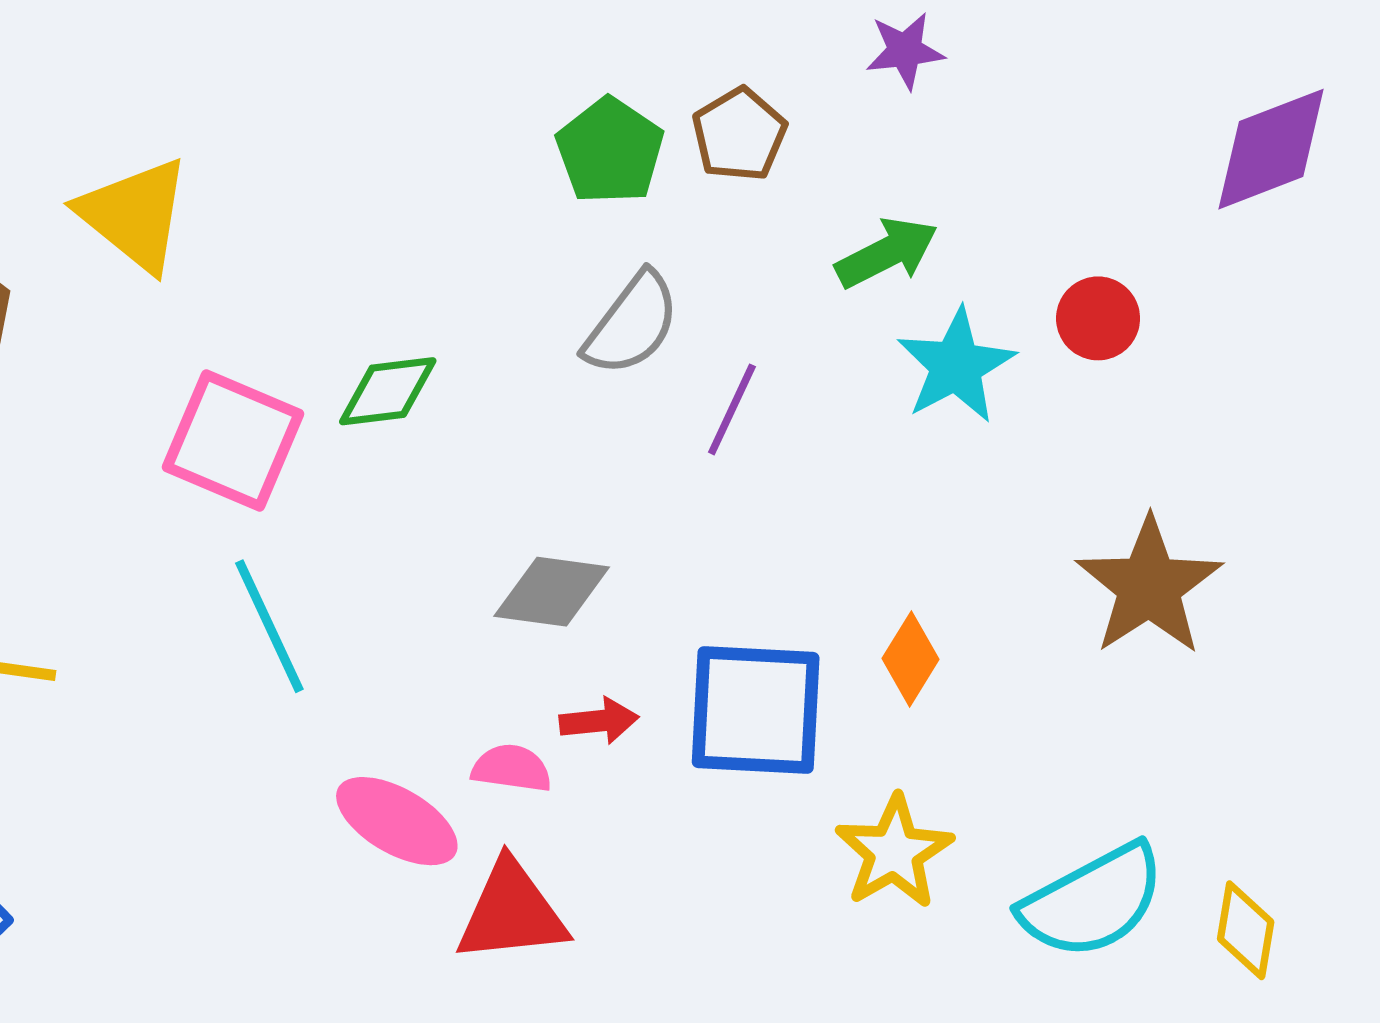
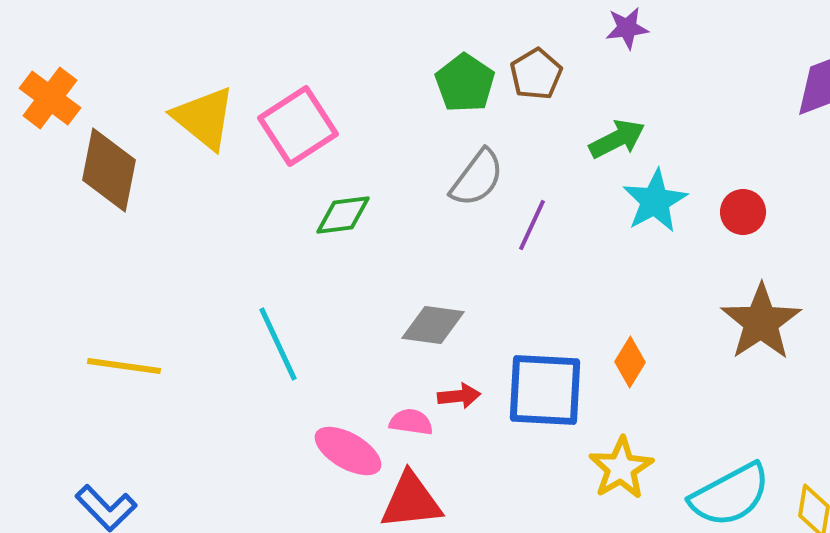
red circle: (1098, 318) -> (743, 212), moved
pink square: (233, 440) -> (298, 126), moved, turned 34

